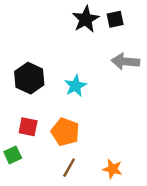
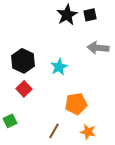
red square: (28, 127) -> (24, 89), moved, turned 35
orange pentagon: (65, 132) -> (76, 104), moved, turned -30

